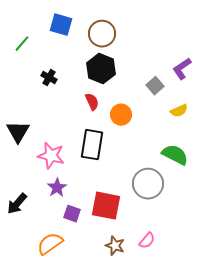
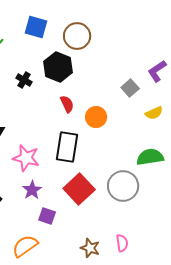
black hexagon: (101, 69) -> (58, 67), moved
green semicircle: (175, 155) -> (150, 157), turned -36
red square: (106, 206) -> (79, 189), moved, turned 36
pink semicircle: (147, 241) -> (122, 243), turned -48

